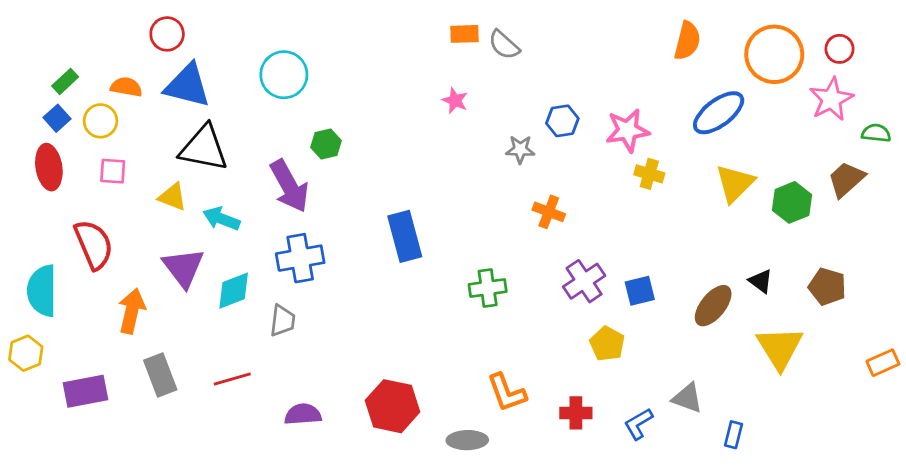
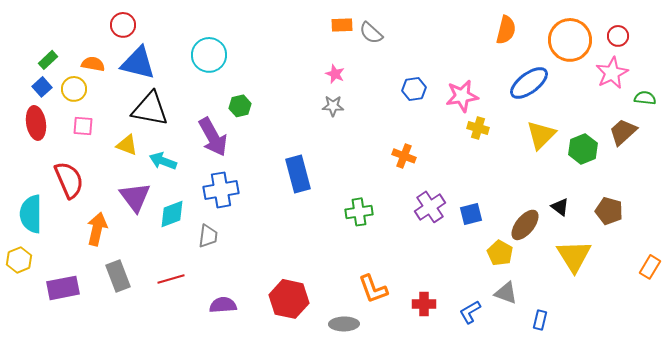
gray star: (520, 149) -> (333, 106), moved
yellow pentagon: (607, 344) -> (500, 253), moved
orange rectangle: (883, 363) -> (650, 267), turned -35

